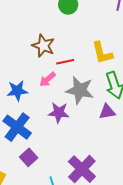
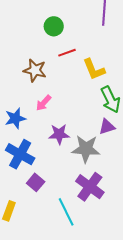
red line: (65, 62) -> (67, 53), moved
gray star: (80, 90) -> (86, 149), moved

